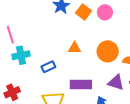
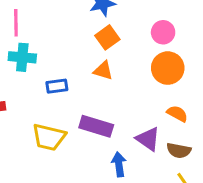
orange square: (84, 12) -> (107, 37), moved
orange circle: (108, 51) -> (168, 68), moved

